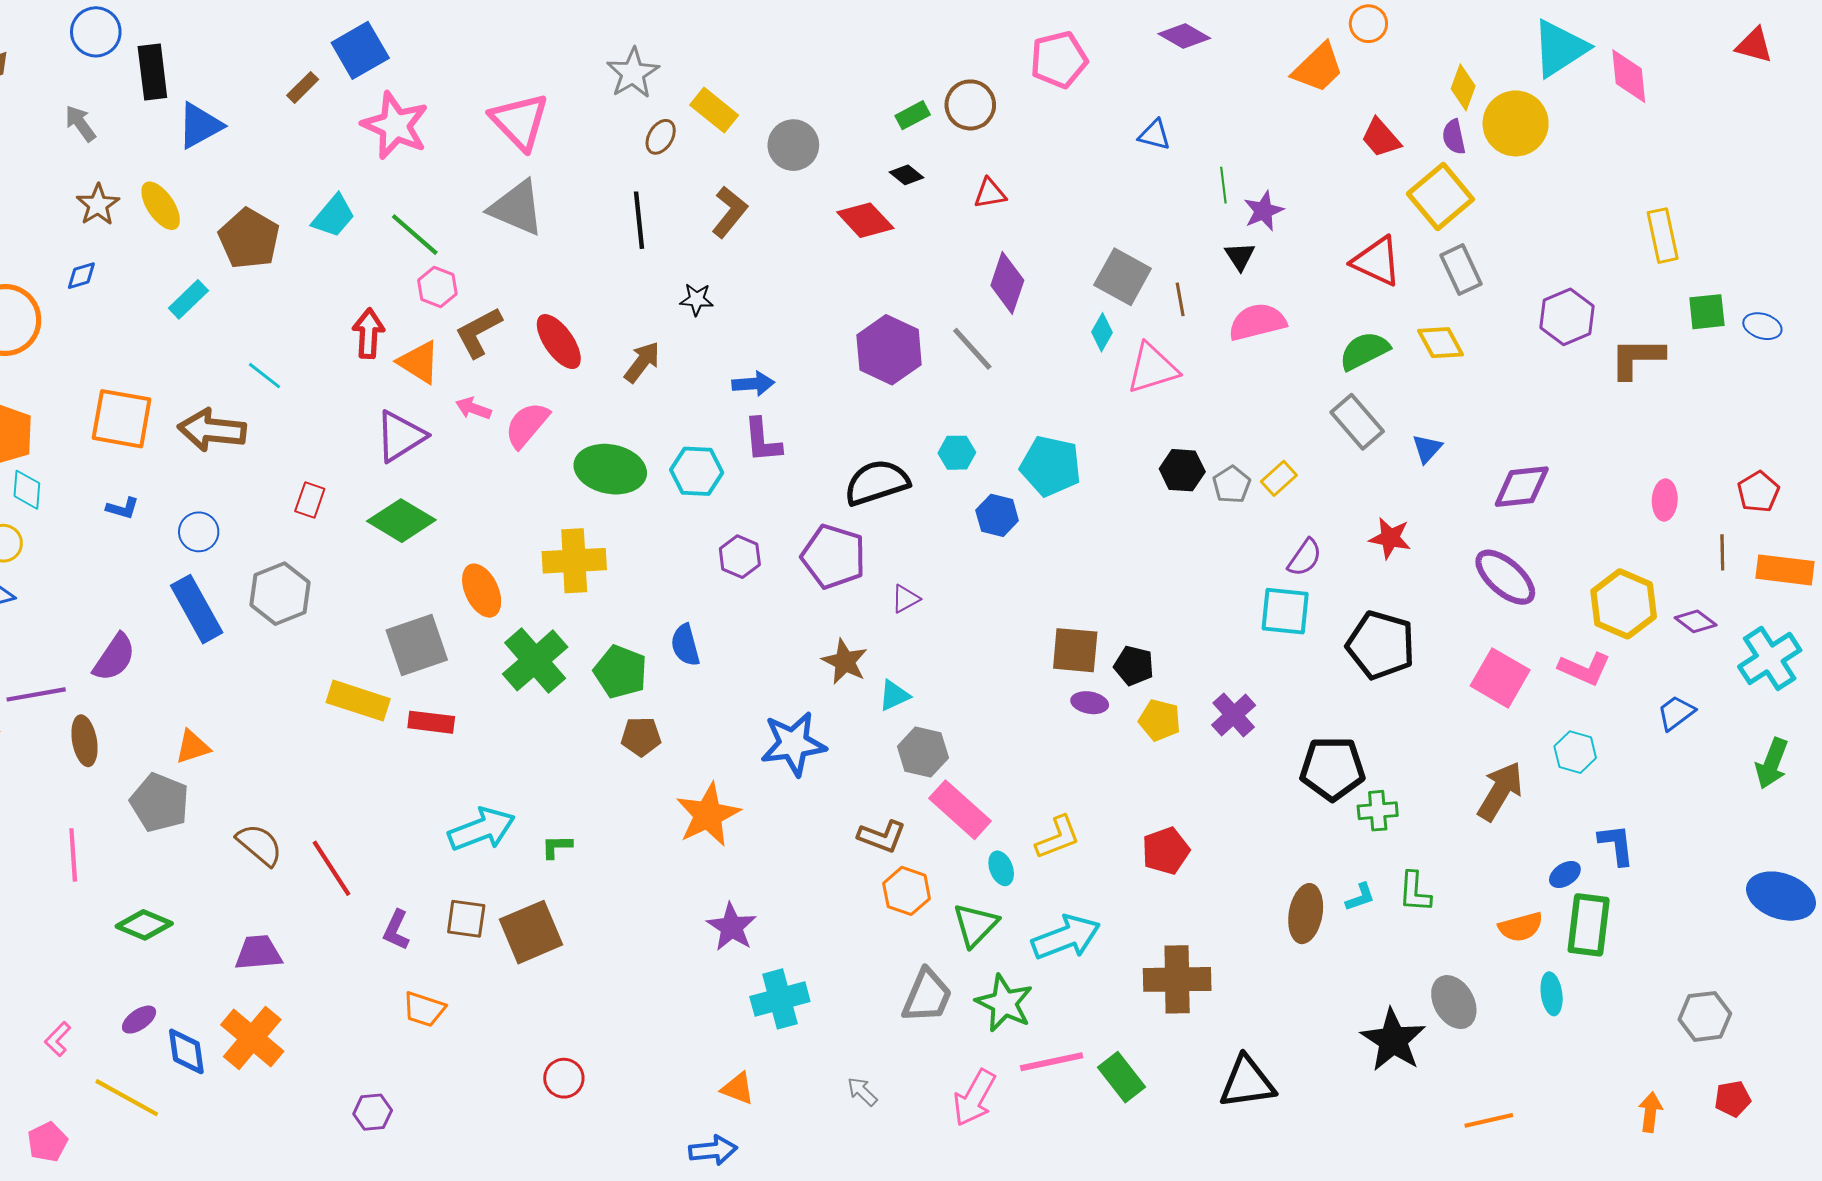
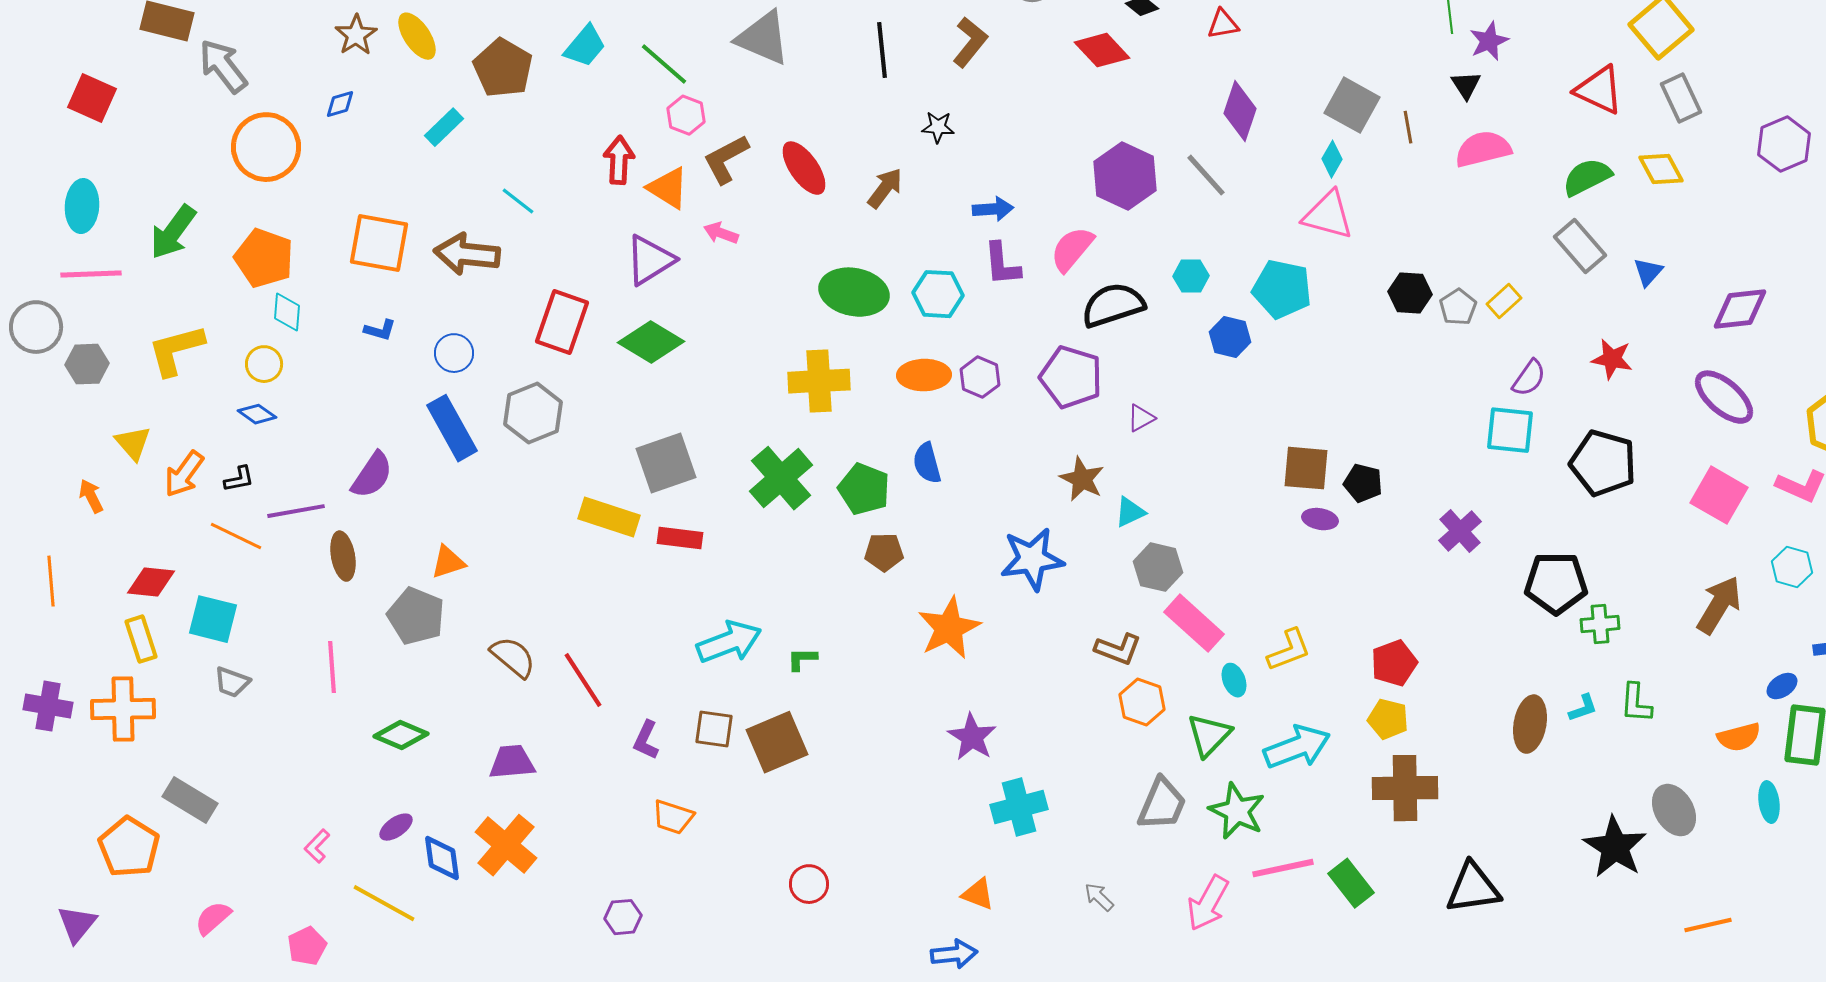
pink triangle: (1152, 368) -> (1328, 215), moved, turned 32
pink semicircle: (527, 425) -> (1072, 249), moved
red rectangle: (310, 500) -> (562, 322), size x1.8
orange ellipse: (482, 591) -> (924, 375), moved, turned -66
yellow pentagon: (1160, 720) -> (1388, 719), moved

